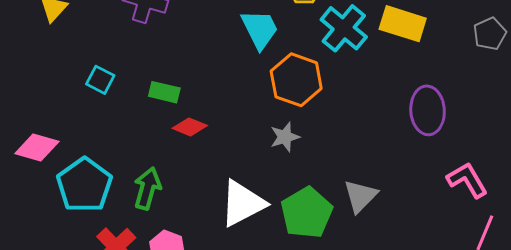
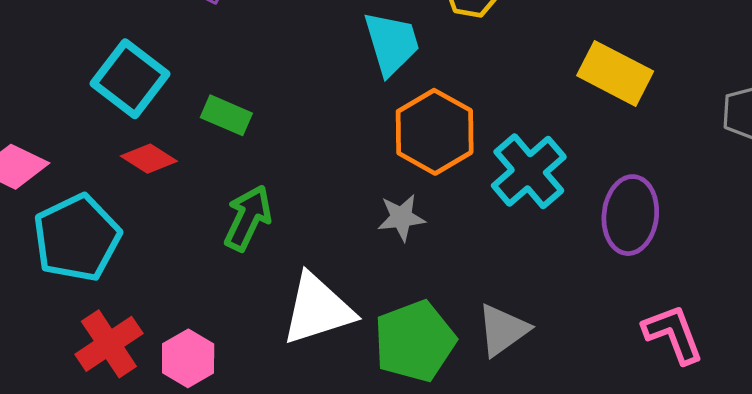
cyan cross: (344, 28) -> (529, 171), moved
cyan square: (100, 80) -> (130, 79), size x1.6
red diamond: (190, 127) -> (149, 159), moved
green arrow: (147, 188) -> (248, 218), moved

